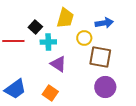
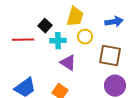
yellow circle: (84, 38) -> (85, 37), moved

